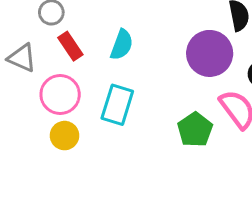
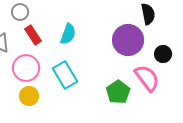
cyan rectangle: (117, 105) -> (65, 75), turned -48

